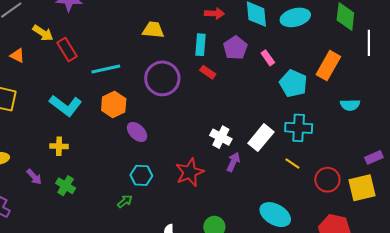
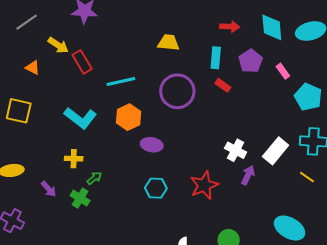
purple ellipse: (137, 132) -> (152, 145), turned -35
green arrow: (125, 201) -> (94, 178), moved

